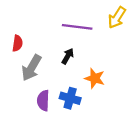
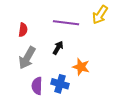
red semicircle: (17, 43) -> (23, 30), moved

